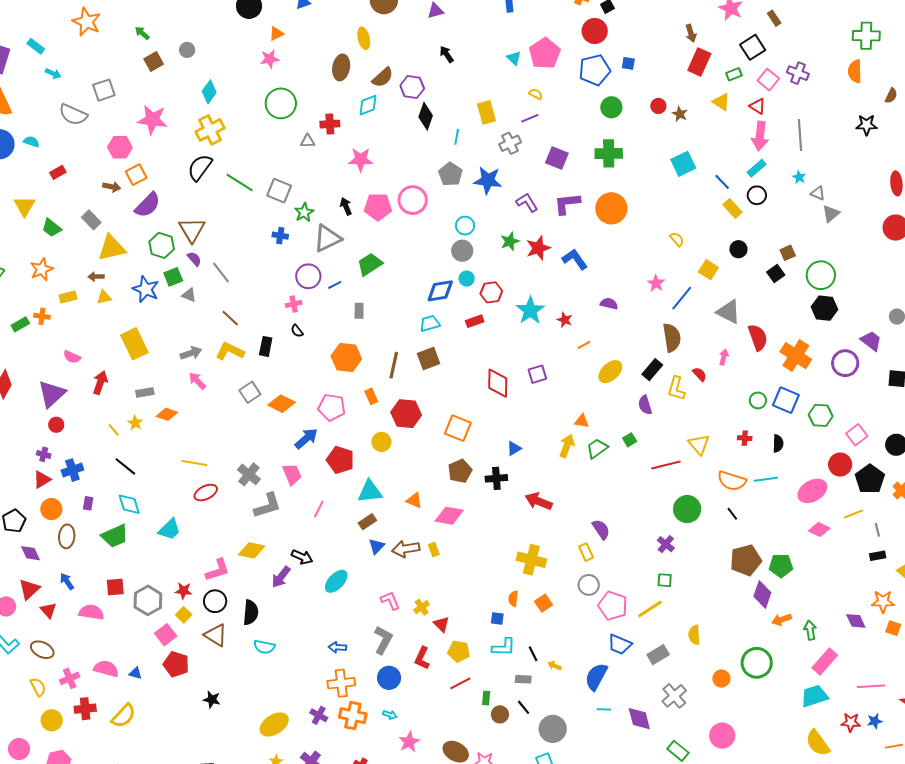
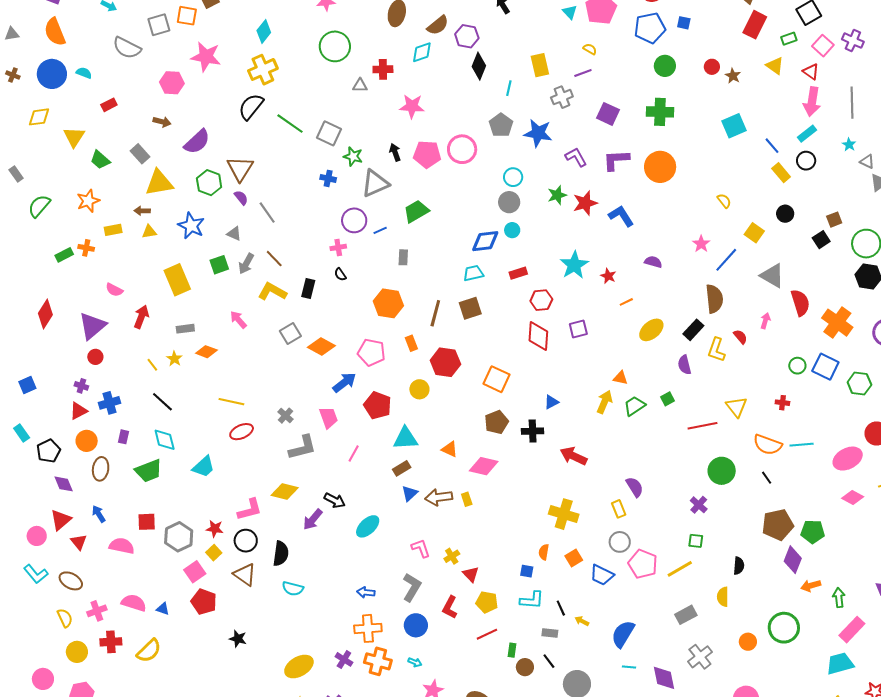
orange square: (136, 175) -> (187, 16), moved, turned 35
green star: (304, 212) -> (353, 156), turned -30
green square: (173, 277) -> (219, 265), moved
red hexagon: (491, 292) -> (541, 300), moved
gray arrow: (191, 353) -> (246, 264), moved, turned 135
black semicircle: (778, 444) -> (739, 566), moved
gray cross: (249, 474) -> (286, 416), size x0.7
blue trapezoid: (620, 644) -> (602, 575), moved

